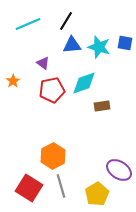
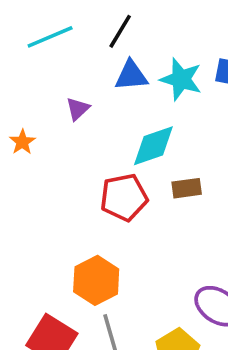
purple triangle: (43, 63) -> (78, 109), turned 40
red pentagon: (52, 90) -> (124, 197), moved

